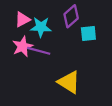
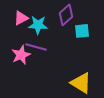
pink star: (22, 46) -> (21, 55), moved
yellow triangle: (69, 82) -> (81, 83), moved

